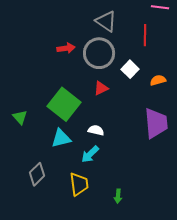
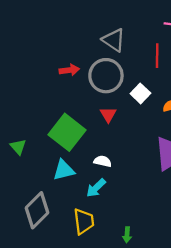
red triangle: (101, 88) -> (108, 115), turned -35
gray diamond: (37, 174) -> (37, 210), size x1.4

